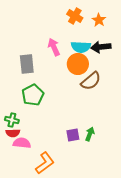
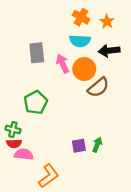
pink arrow: (54, 47) -> (63, 64), moved
cyan semicircle: (81, 47) -> (80, 41), moved
gray rectangle: (27, 64) -> (37, 53), moved

